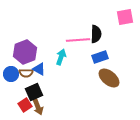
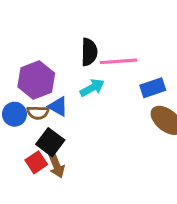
black semicircle: (96, 34) -> (89, 52), moved
cyan arrow: (61, 57) -> (92, 88), turned 42
black square: (34, 92) -> (50, 142), turned -30

